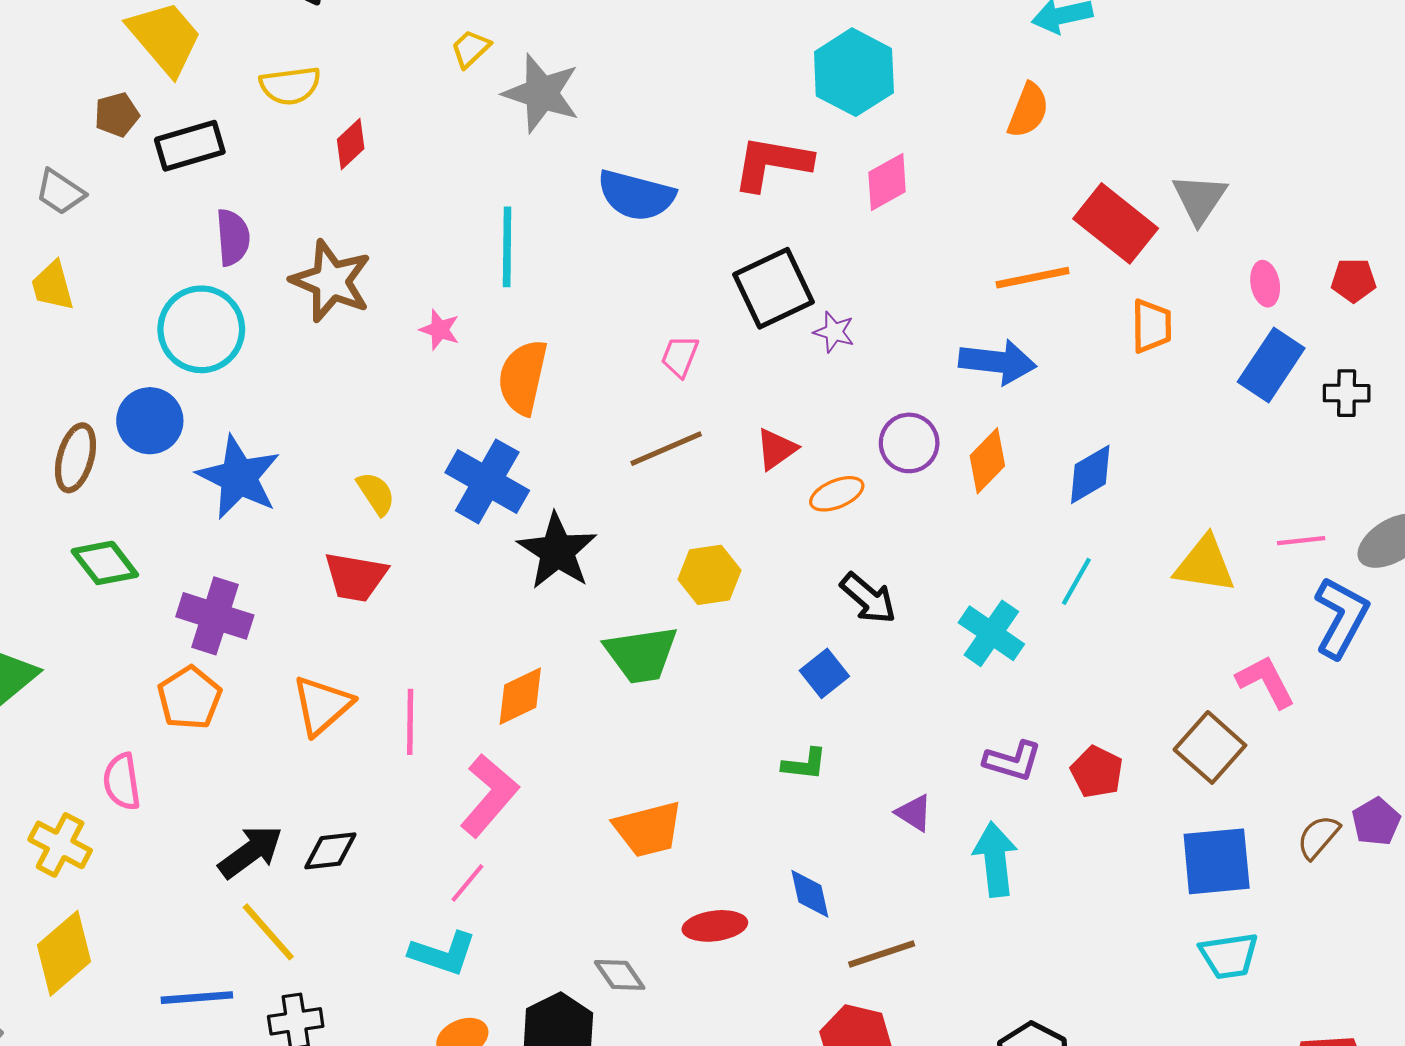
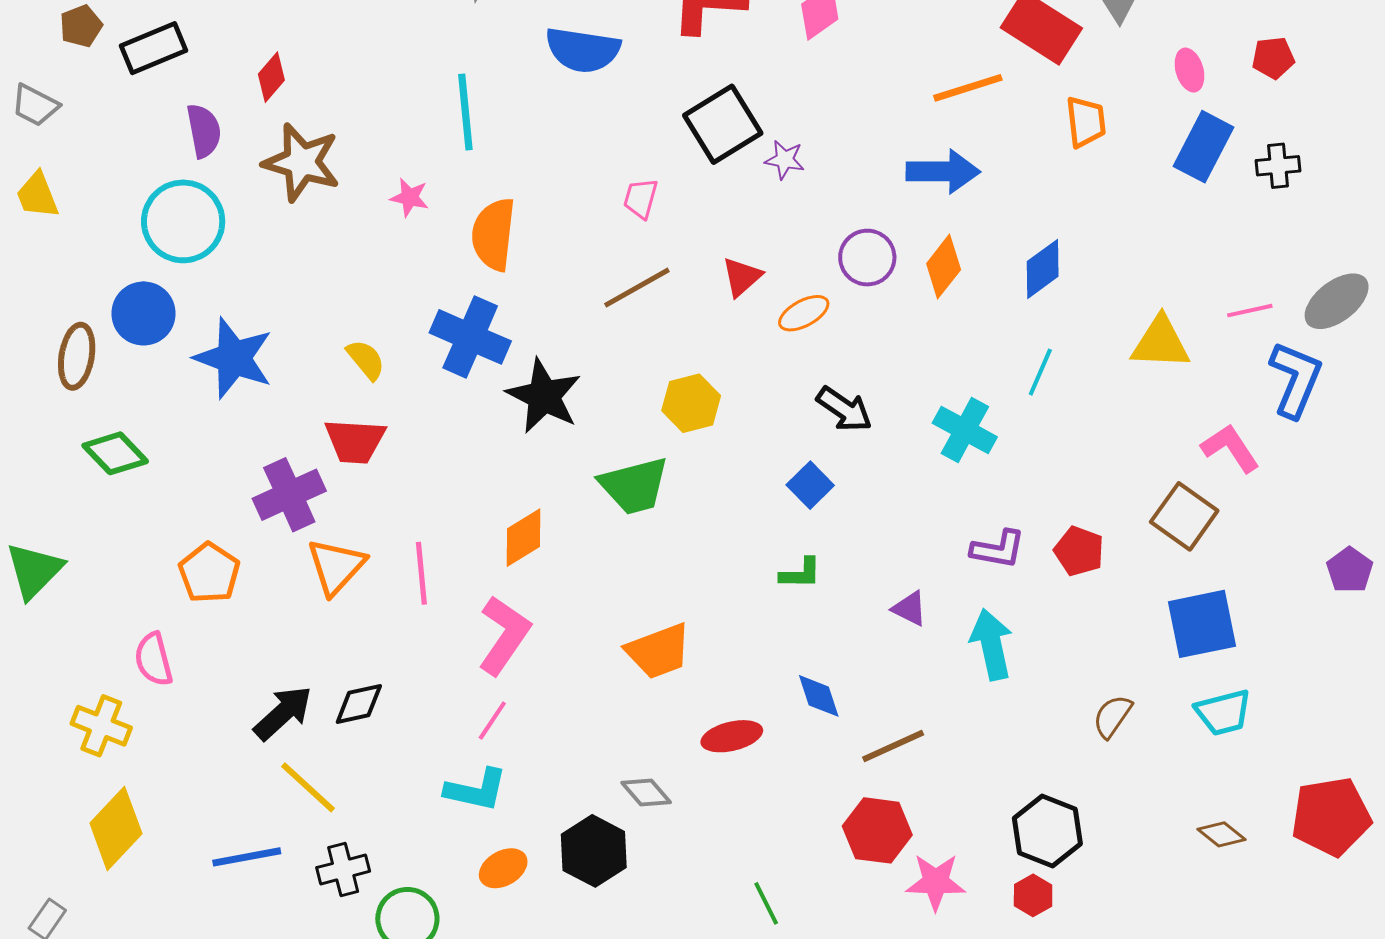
red diamond: (351, 144) -> (271, 77), moved
purple cross: (215, 616) -> (289, 495), moved, turned -36
brown semicircle: (1318, 837) -> (1112, 716), moved

